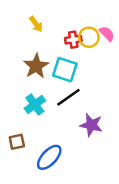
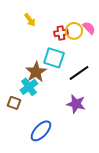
brown star: (36, 66) -> (36, 72), moved
black line: (68, 97) -> (79, 73), moved
brown square: (17, 142) -> (14, 103), moved, turned 32

